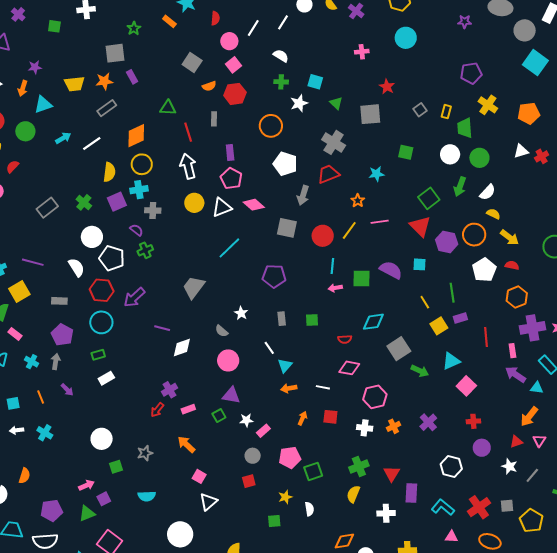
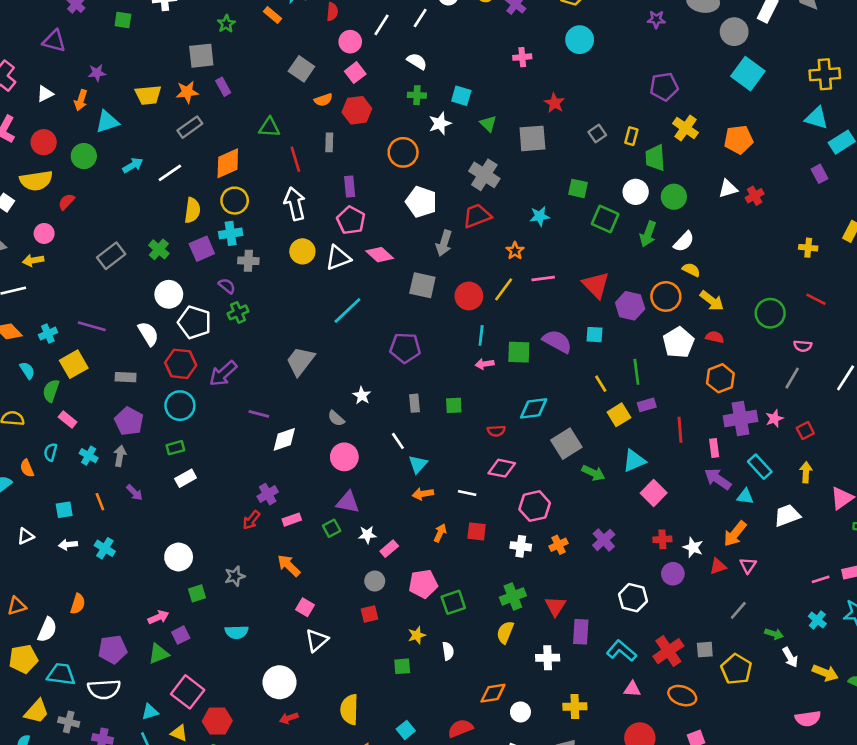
green square: (429, 198) -> (605, 219), moved, turned -30
white star: (509, 466) -> (693, 547), moved

